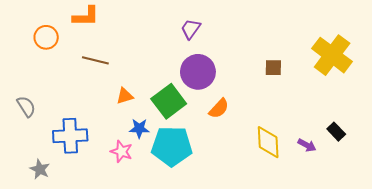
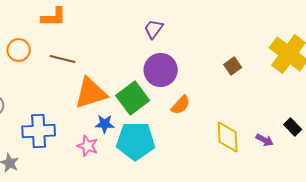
orange circle: (46, 37) -> (19, 50), moved
brown square: (273, 68) -> (233, 66), turned -36
orange triangle: (125, 96) -> (91, 93), size x2.0

